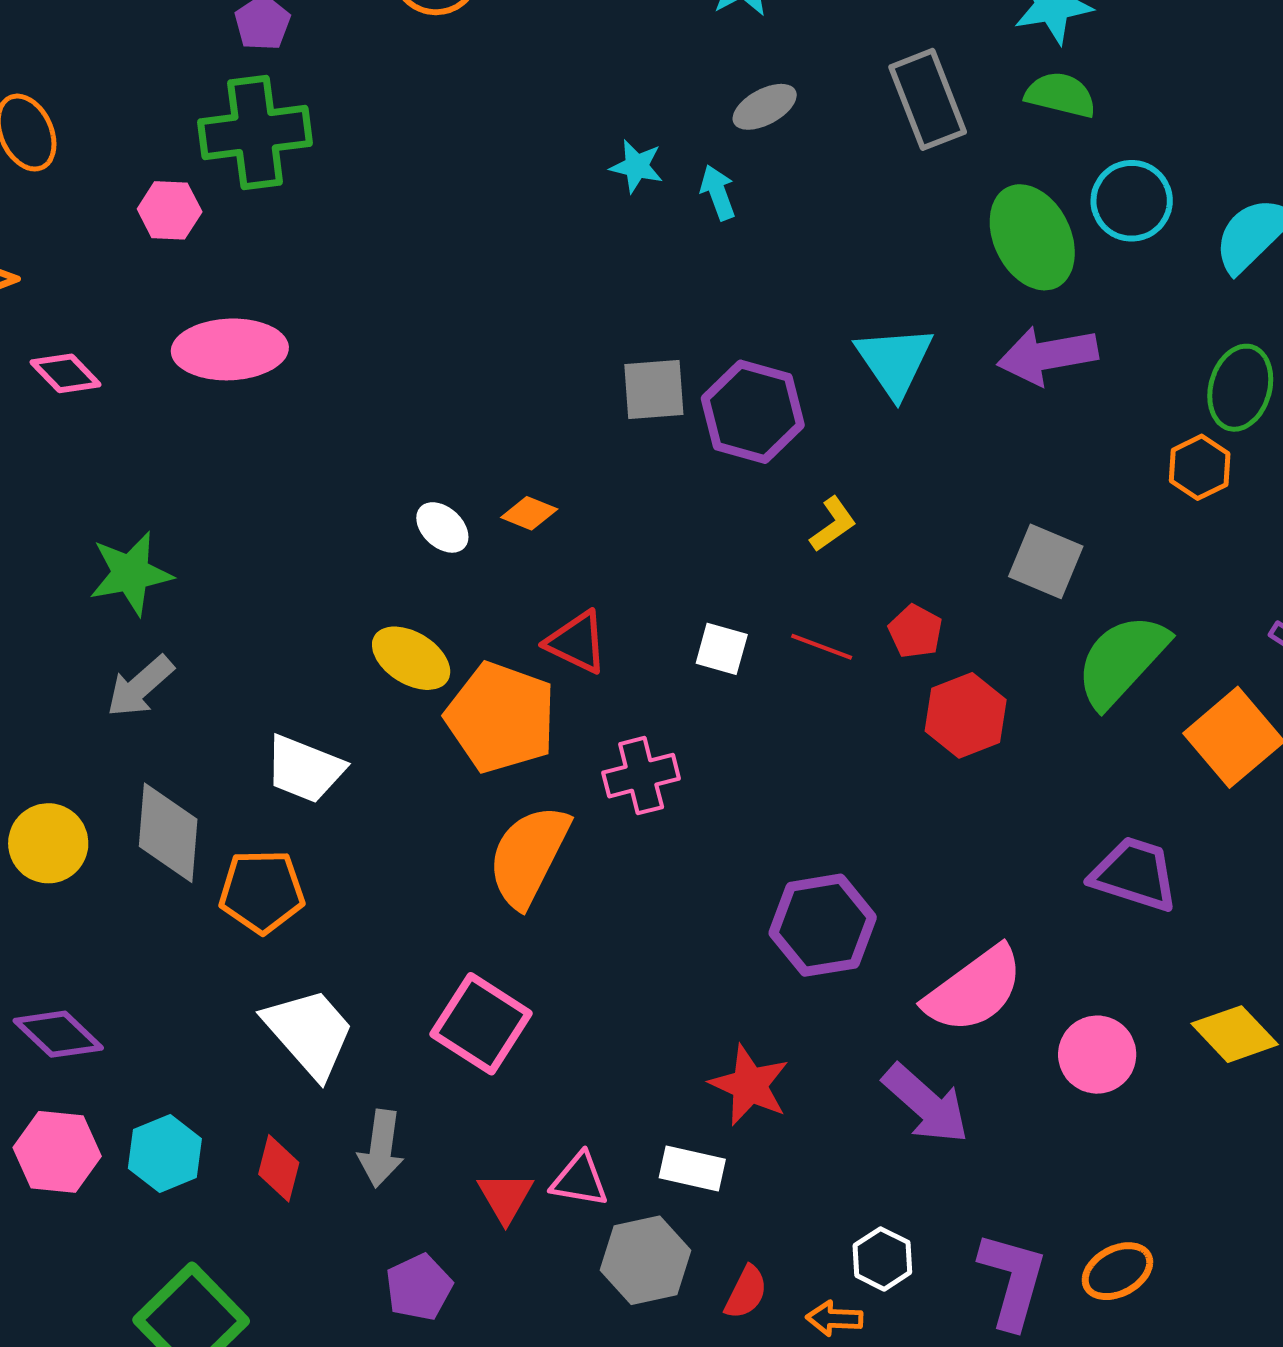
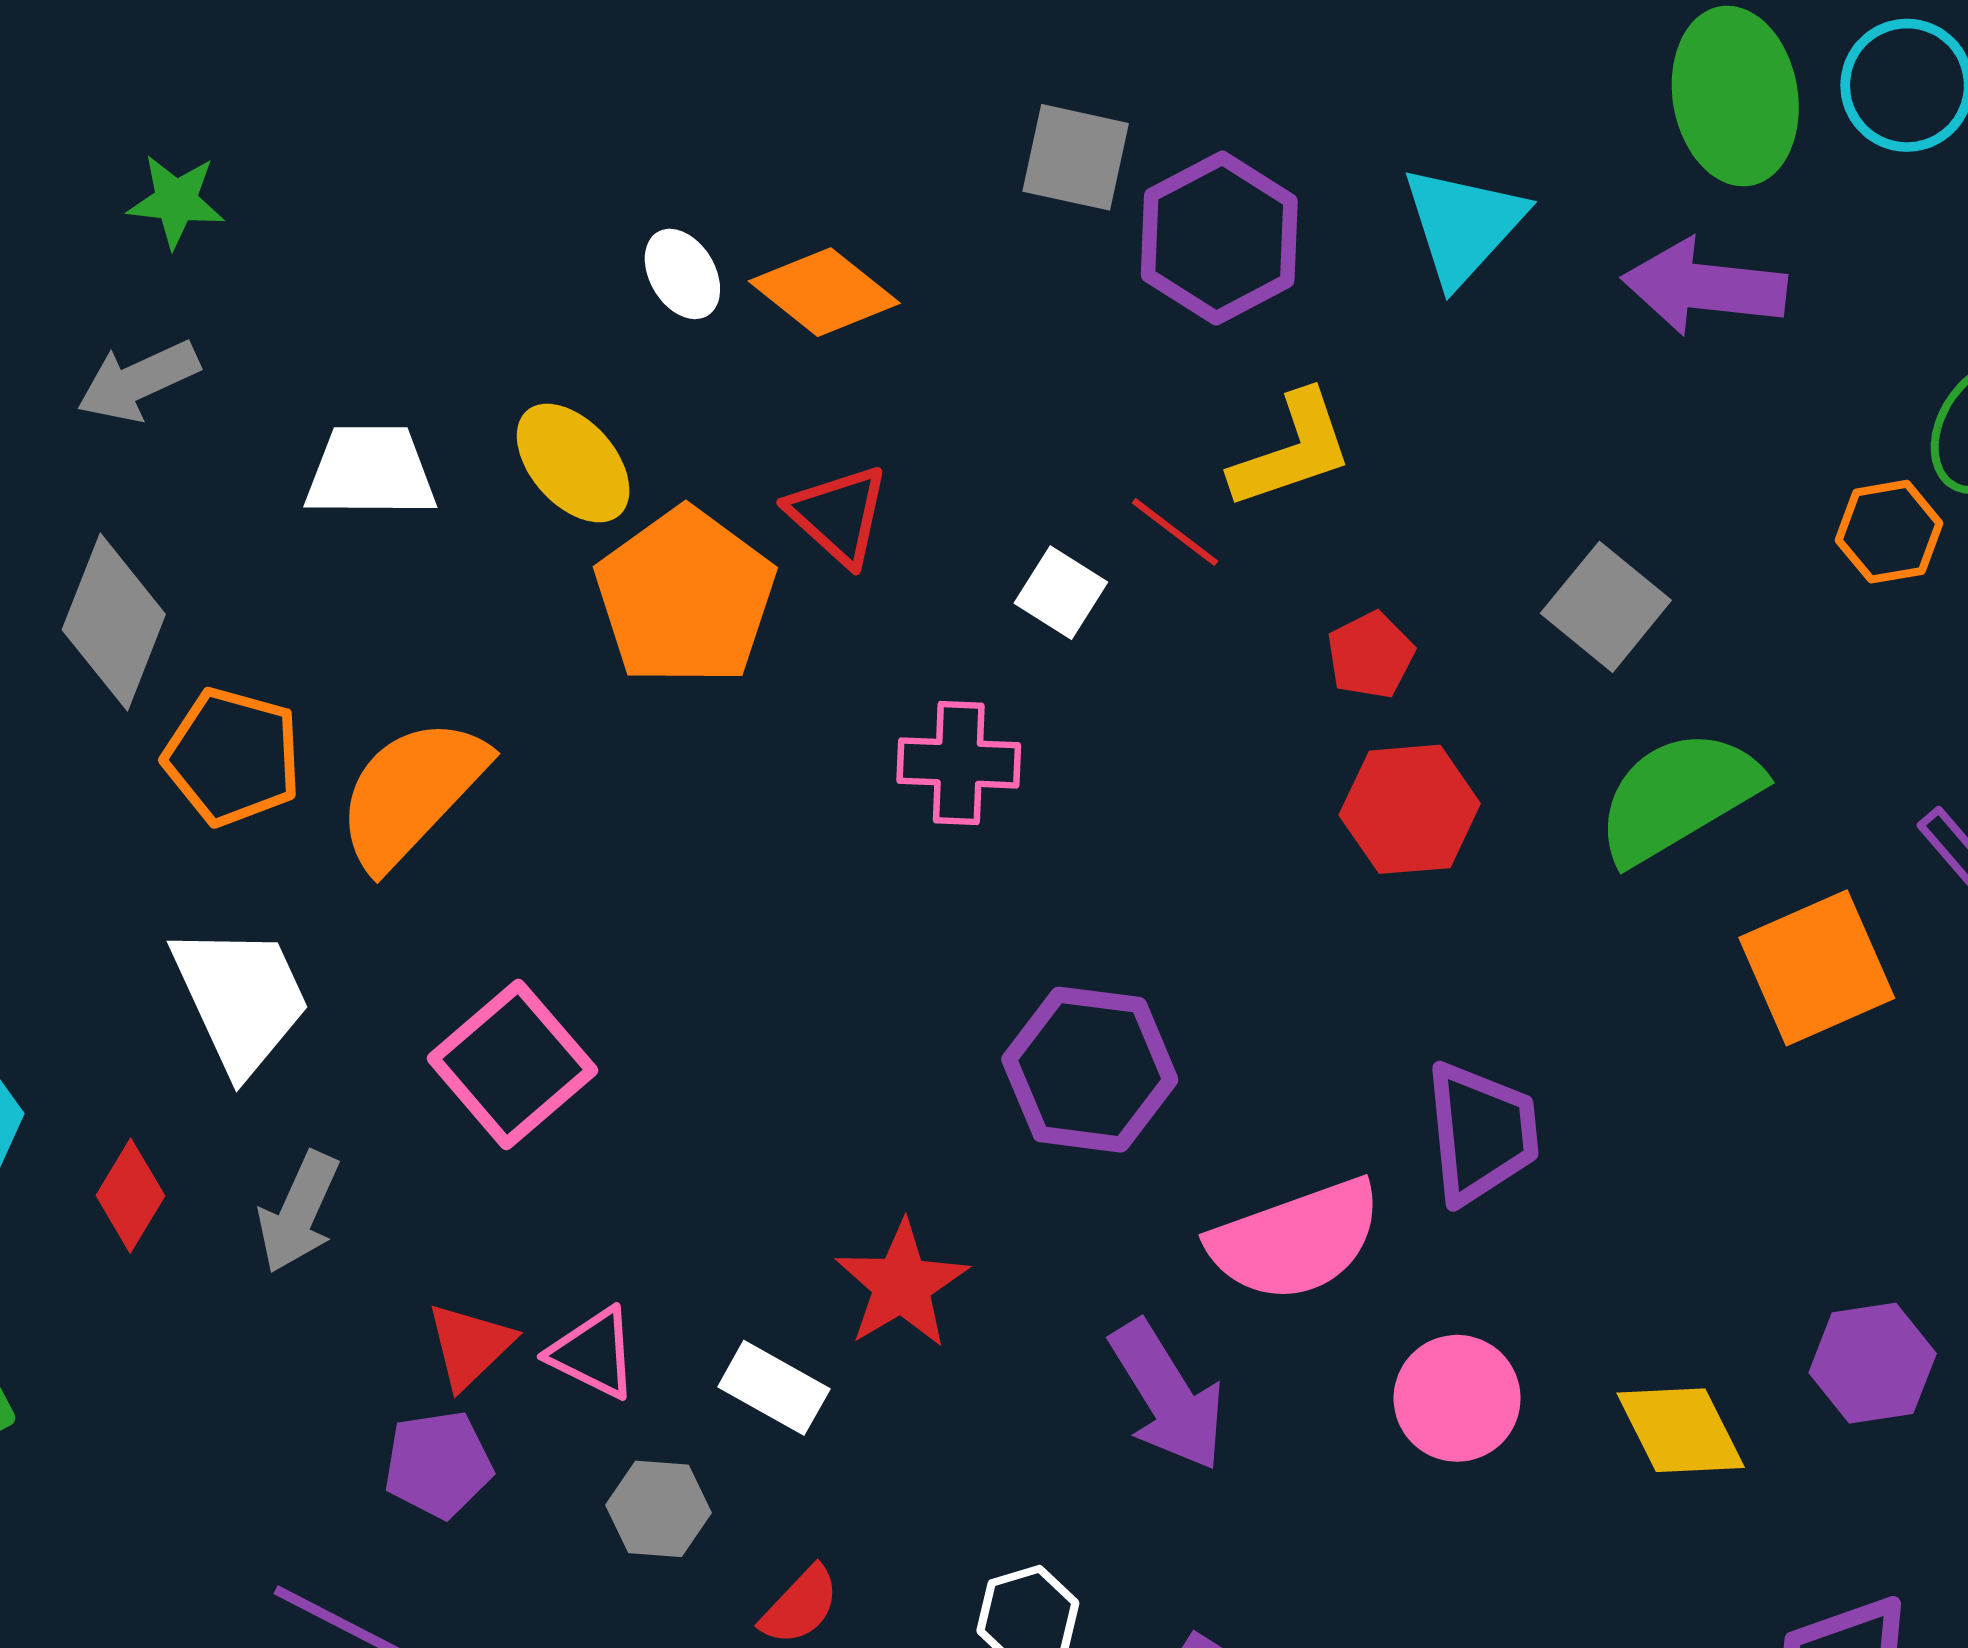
orange diamond: (529, 513) -> (824, 292), size x1.6
yellow L-shape: (833, 524) -> (1292, 450), size x1.5
green star: (131, 573) -> (176, 201), size x0.7
red line: (822, 647) -> (1175, 532), moved
white trapezoid: (305, 769) -> (371, 471), moved, turned 142
pink cross: (641, 776) -> (959, 763), moved
orange semicircle: (529, 856) -> (411, 793), moved
purple trapezoid: (1134, 874) -> (1481, 1133), moved, turned 50
gray hexagon: (645, 1260) -> (659, 1509), size x0.7
purple pentagon: (419, 1287) -> (438, 1464), moved

